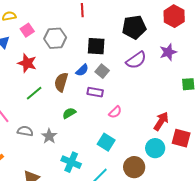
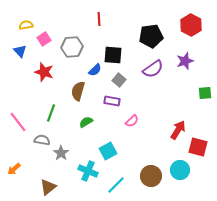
blue semicircle: (82, 70) -> (95, 70), moved
green line: (34, 93) -> (51, 113), moved, turned -30
gray star: (49, 136) -> (61, 153), moved
cyan square: (106, 142) -> (108, 151), moved, turned 30
cyan circle: (155, 148) -> (180, 170), moved

